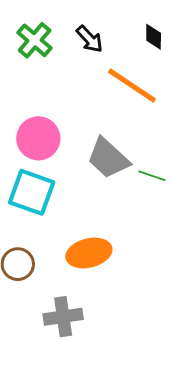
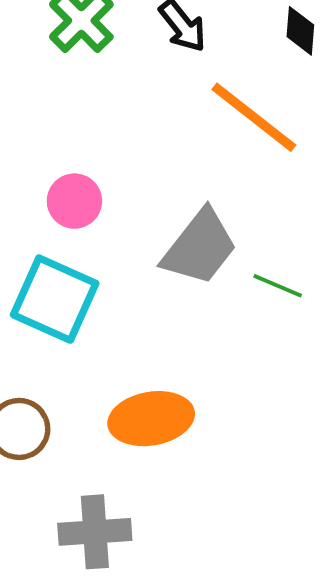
pink circle: (38, 138) -> (74, 201), size x0.7
gray trapezoid: (108, 158) -> (200, 247), turned -99

